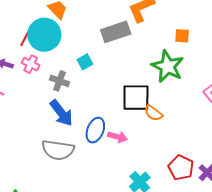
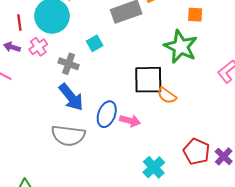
red line: (25, 39) -> (19, 23), moved, turned -35
pink cross: (31, 64) -> (38, 47), turned 30

